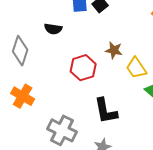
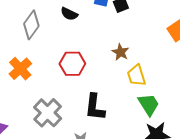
red hexagon: (83, 68) -> (72, 64), moved

